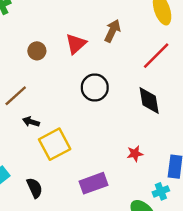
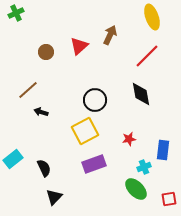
black circle: (95, 88) -> (95, 100), moved
yellow square: (55, 144) -> (85, 131), moved
cyan cross: (161, 191) -> (144, 167), moved

